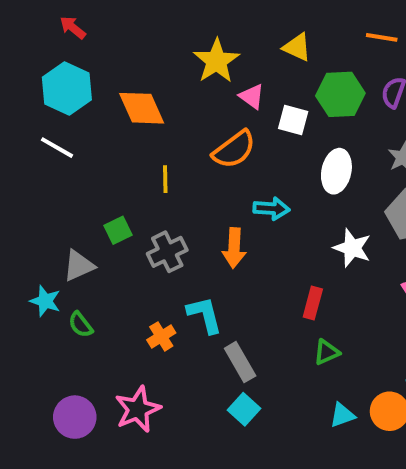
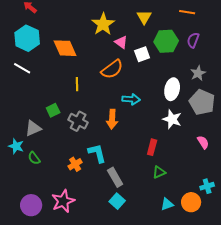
yellow triangle: (297, 47) -> (144, 17), turned 35
white square: (293, 120) -> (142, 54), turned -35
white ellipse: (336, 171) -> (172, 89), moved
gray cross: (167, 252) -> (78, 121), turned -36

